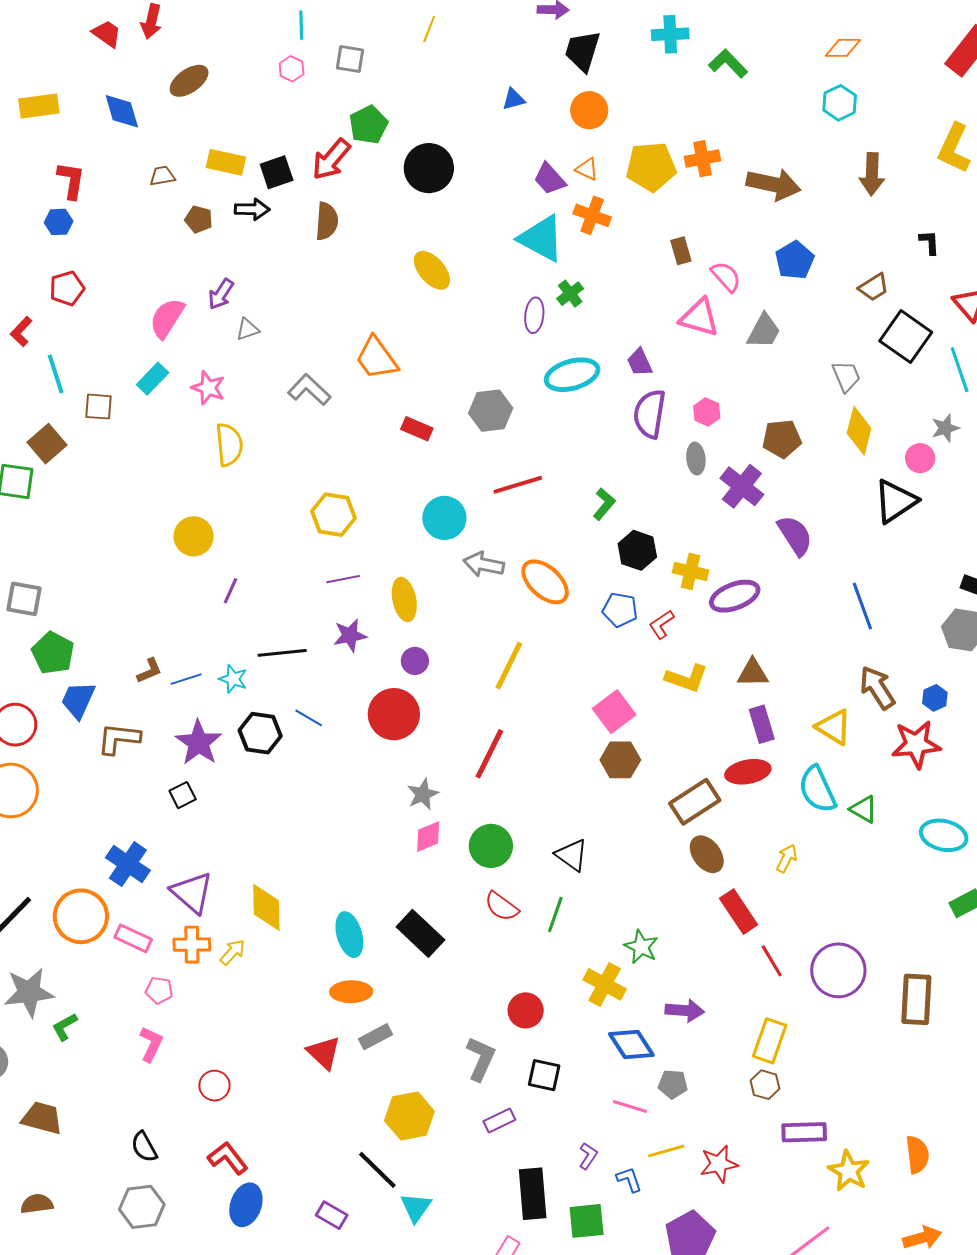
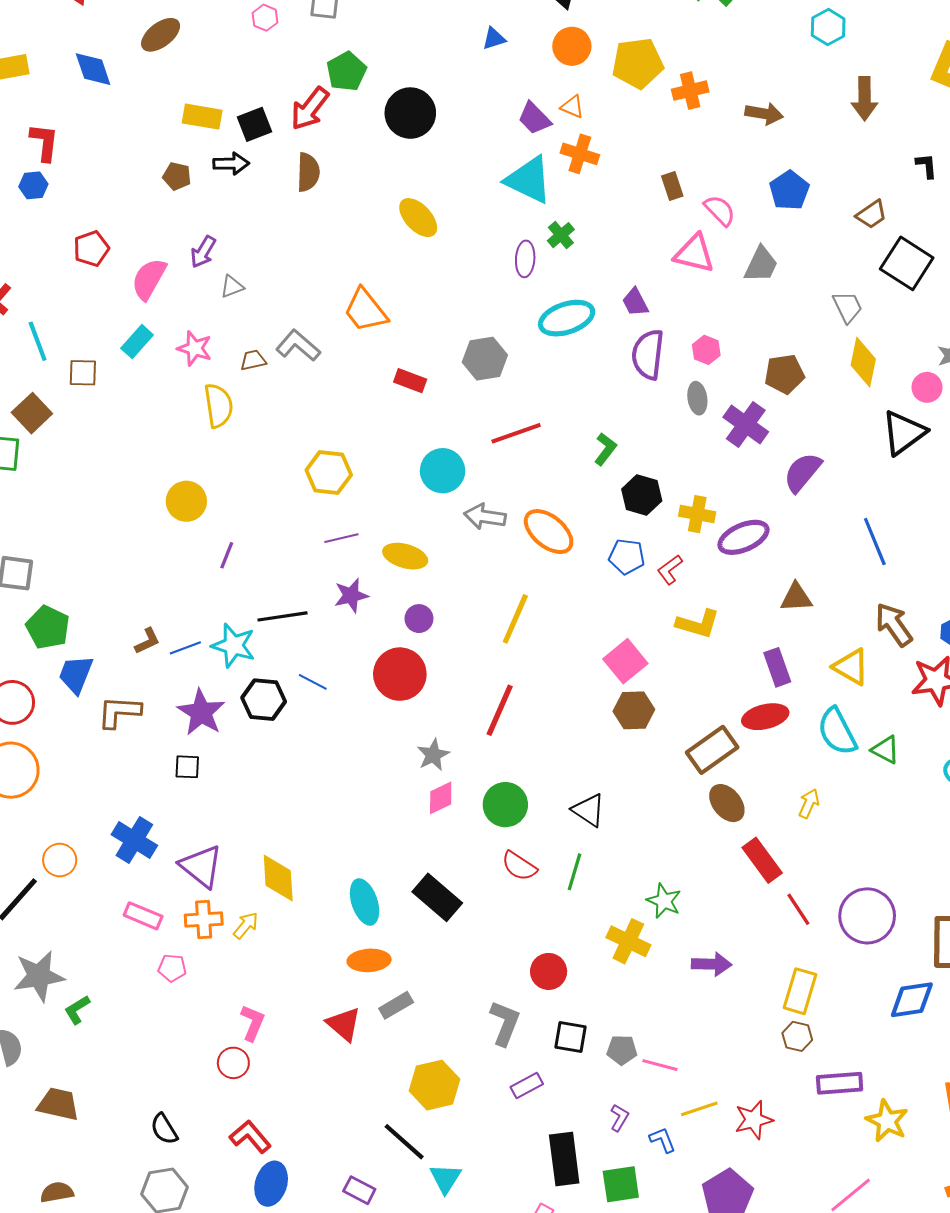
yellow pentagon: (651, 167) -> (638, 63), moved
brown trapezoid: (162, 176) -> (253, 360), moved
brown arrow: (773, 184) -> (764, 114), size x0.7
red pentagon: (67, 288) -> (91, 249), moved
purple semicircle: (795, 535) -> (802, 472), turned -105
yellow ellipse: (404, 599) -> (405, 556), turned -60
brown triangle: (753, 673) -> (796, 597), moved
cyan star: (233, 679) -> (234, 645), size x1.5
black square: (183, 795) -> (187, 767), turned 32
orange circle: (81, 916) -> (60, 860), moved, size x0.6
pink L-shape: (151, 1044) -> (253, 1023), moved
blue diamond: (631, 1045) -> (912, 1000), moved, turned -63
gray pentagon: (673, 1084) -> (622, 1050), moved

